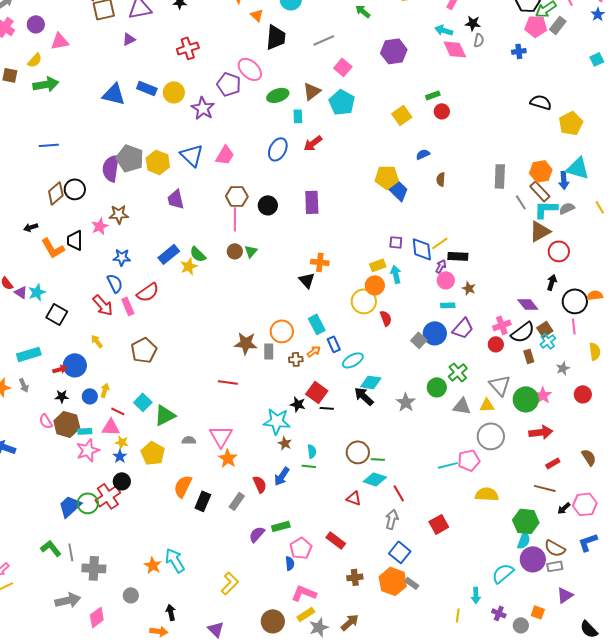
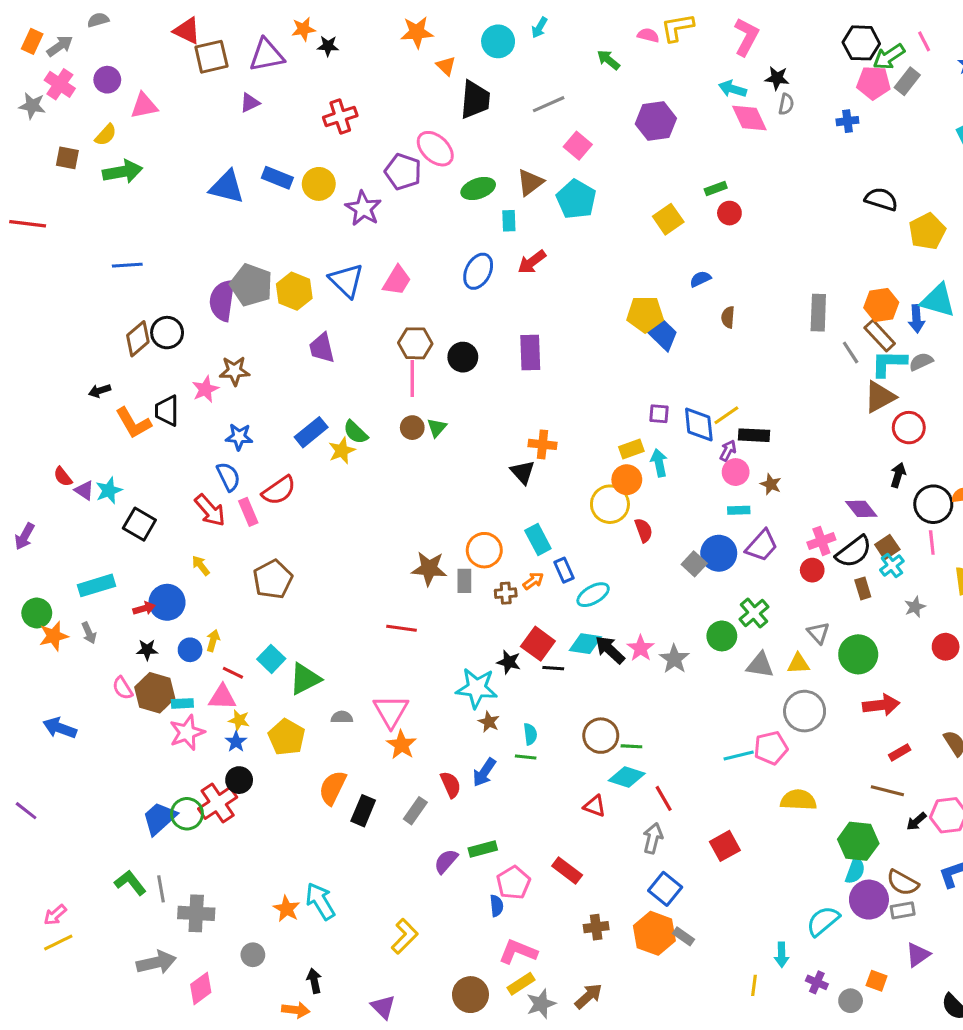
cyan diamond: (371, 382) -> (585, 644), moved
gray triangle: (500, 385) -> (818, 633), size x0.7
pink star: (543, 395) -> (641, 648), moved

